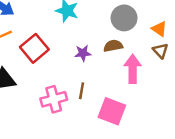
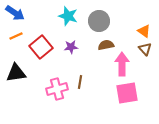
gray circle: (124, 18) -> (99, 21), moved
purple star: (83, 53) -> (71, 47), moved
pink square: (112, 111) -> (127, 93), moved, turned -30

